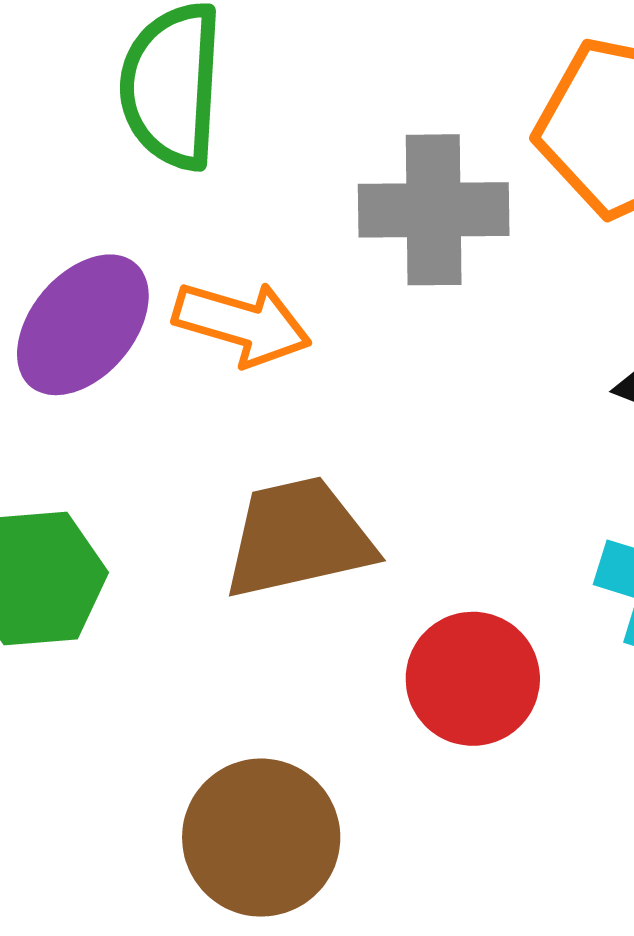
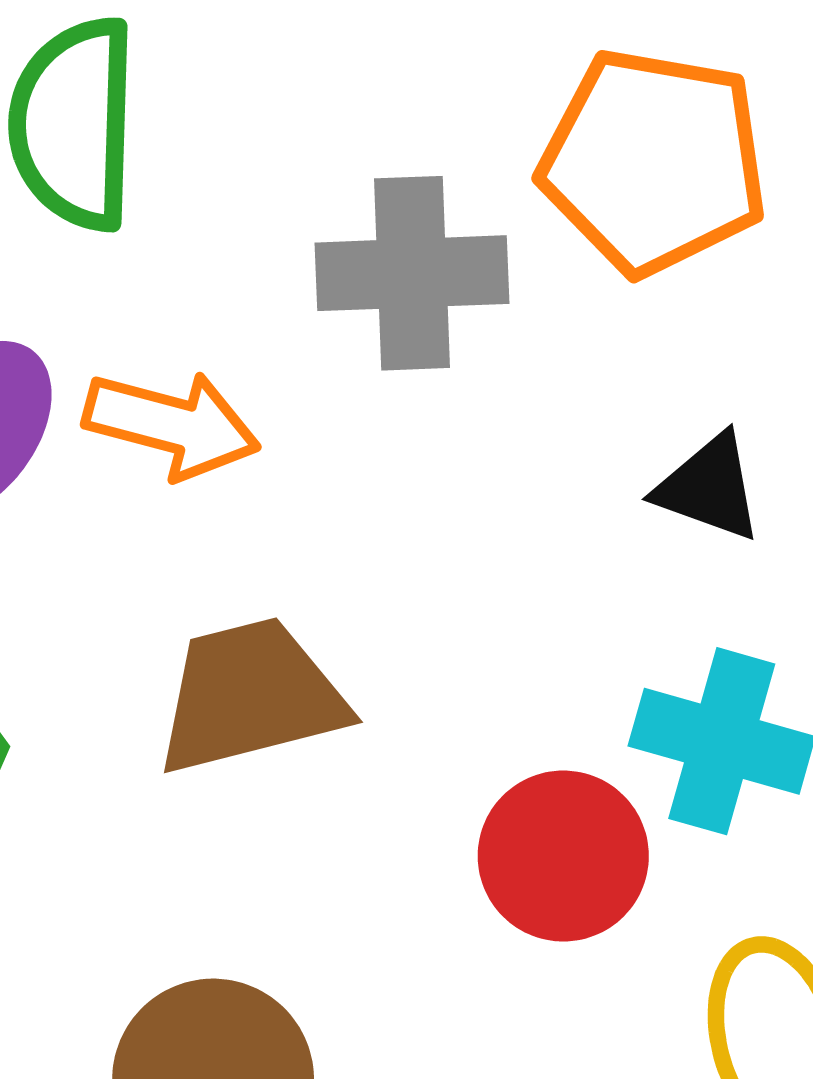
red circle: (473, 679) -> (563, 856), moved

